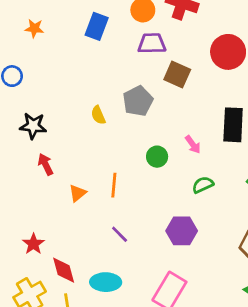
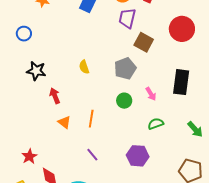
purple trapezoid: (152, 43) -> (127, 18), turned -80
gray pentagon: (138, 101) -> (125, 68), moved
red arrow: (46, 164) -> (55, 96), moved
orange triangle: (78, 193) -> (64, 122), turned -48

